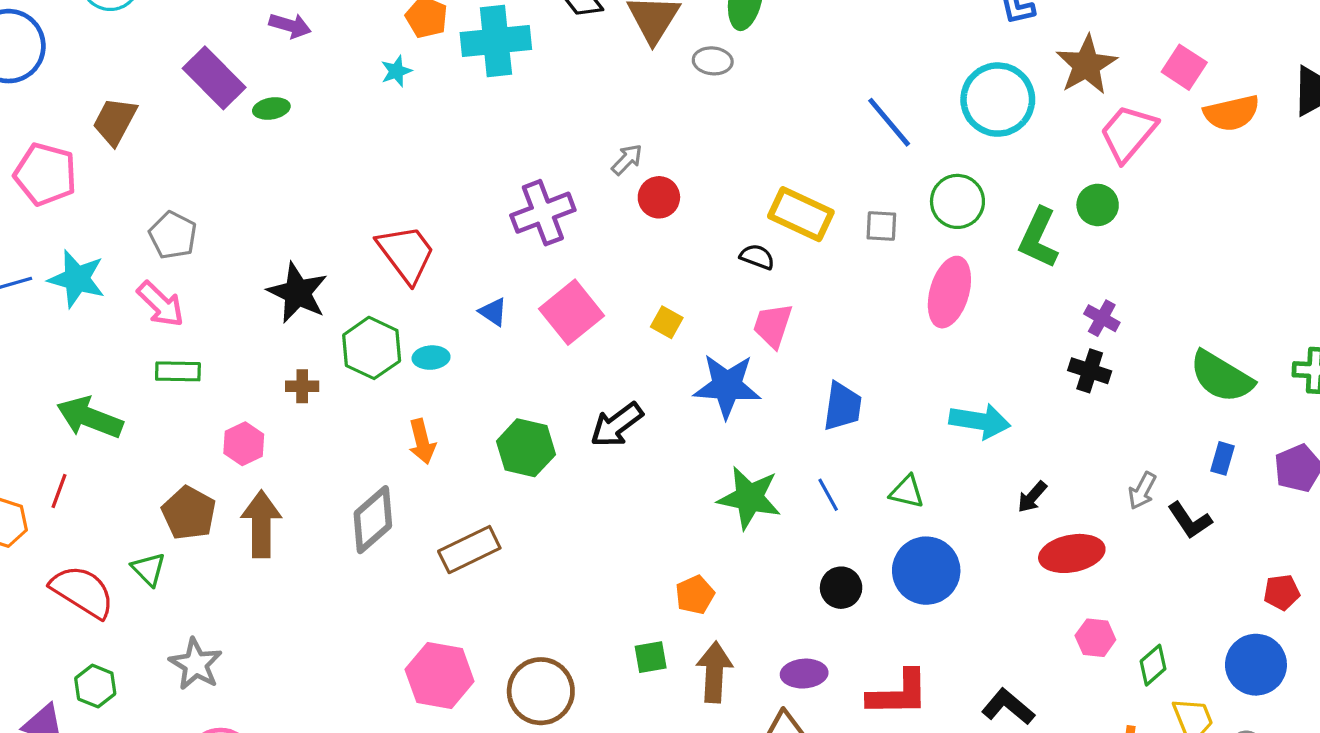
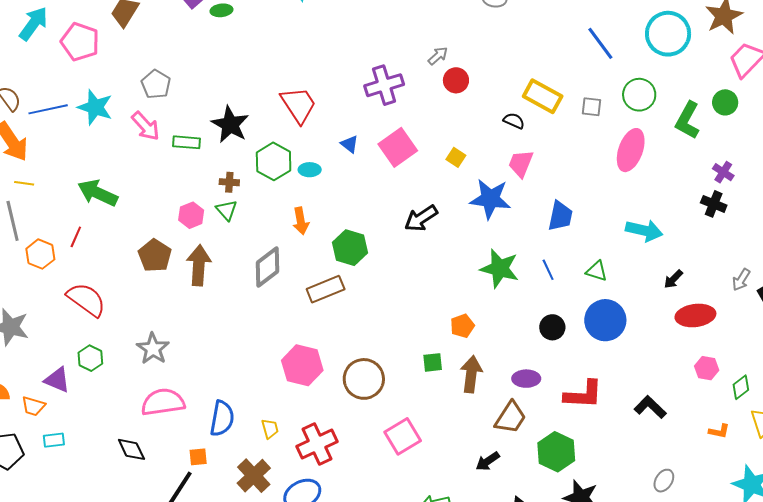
green rectangle: (178, 371) -> (186, 142), moved
green hexagon: (526, 448) -> (350, 248), moved
green triangle: (149, 569) -> (227, 210), moved

